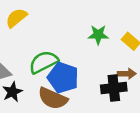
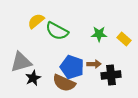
green semicircle: (44, 62) -> (57, 31), moved, turned -125
brown arrow: (127, 74) -> (94, 64), moved

